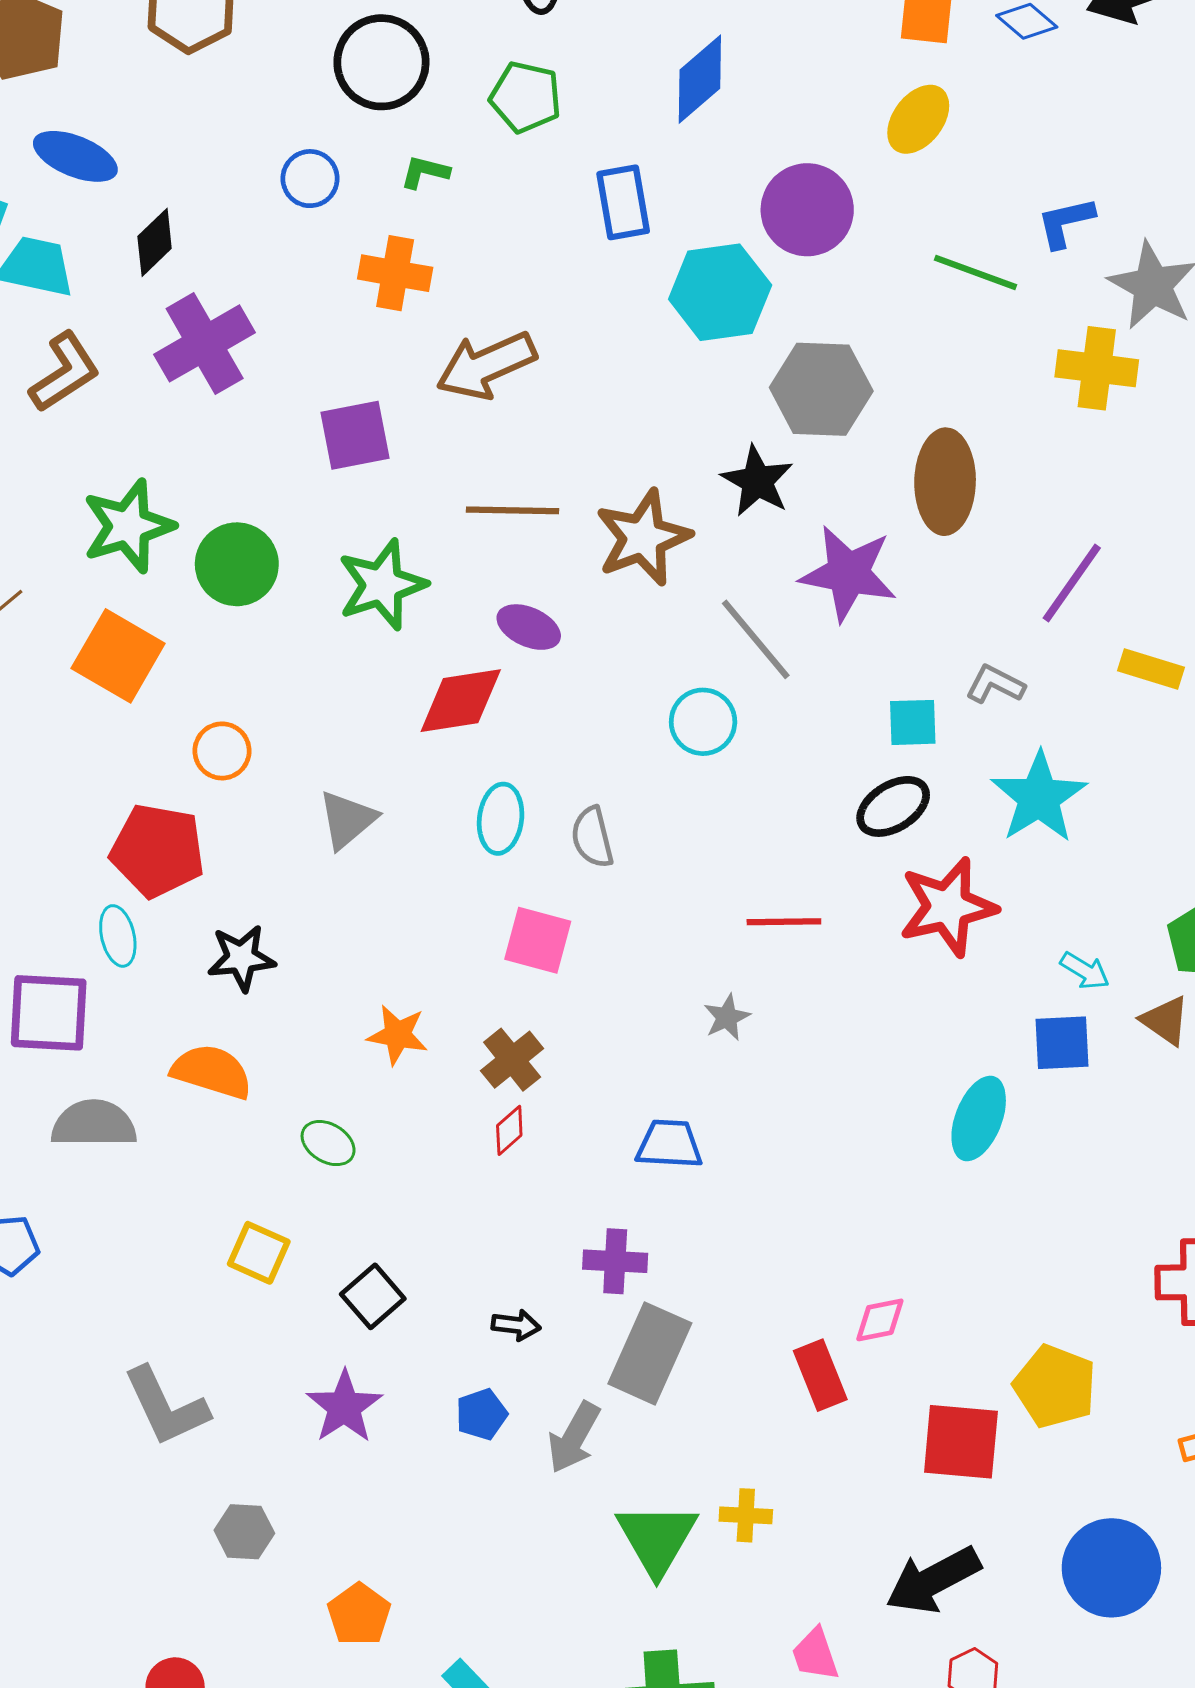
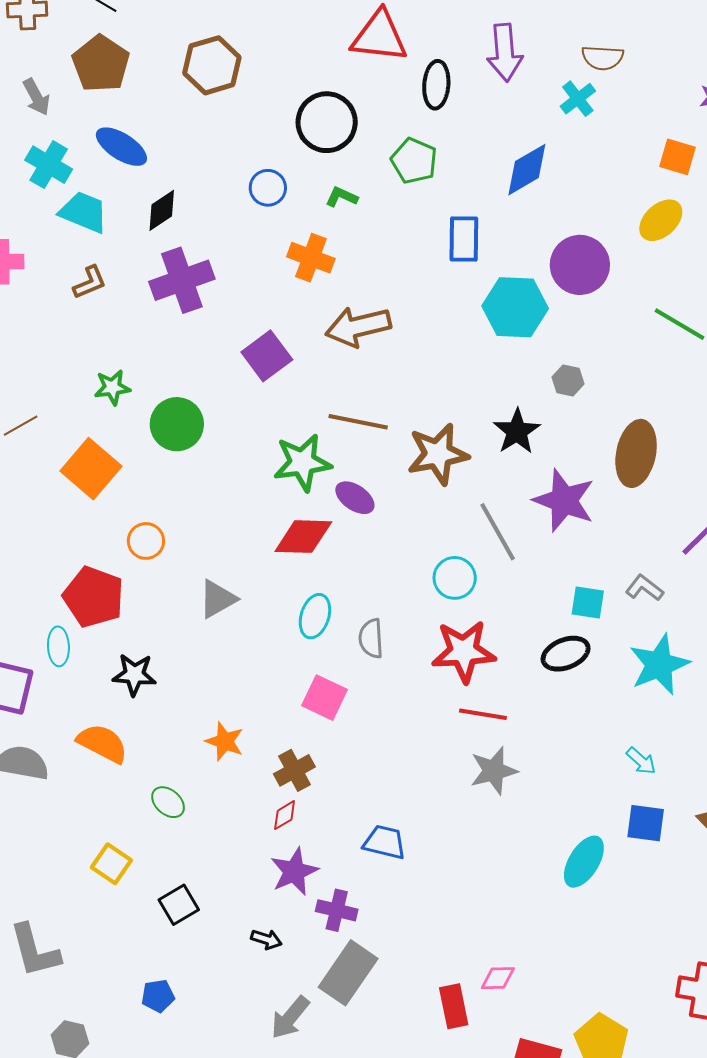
brown L-shape: (65, 372) -> (90, 282), size x0.7
gray hexagon: (821, 389) -> (568, 381), size x0.5
purple square: (355, 435) -> (267, 356), turned -36
green star: (128, 526) -> (112, 387), size x0.6
green star: (382, 585) -> (302, 462), moved
red star: (948, 907) -> (464, 651), moved
cyan arrow: (1085, 971) -> (641, 761), moved
gray star: (727, 1017) -> (494, 771), moved, size x1.6
purple star: (344, 1407) -> (294, 871), moved
blue pentagon: (481, 1414) -> (158, 996), moved

